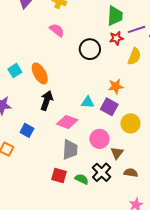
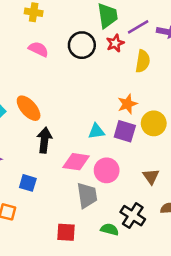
black circle: (90, 49) -> (82, 45), moved
yellow circle: (130, 123) -> (154, 123), moved
pink circle: (99, 139) -> (107, 170), moved
brown triangle: (117, 153) -> (151, 176), moved
red square: (59, 175) -> (66, 232), moved

